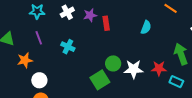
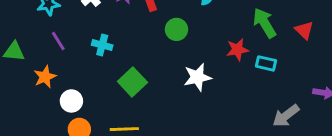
green circle: (113, 63) -> (176, 29), moved
white star: (134, 69) -> (197, 77), moved
green square: (100, 80) -> (132, 82), moved

